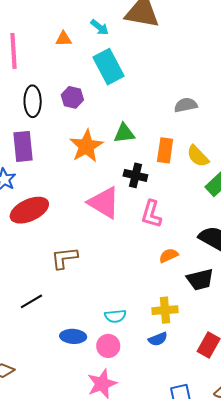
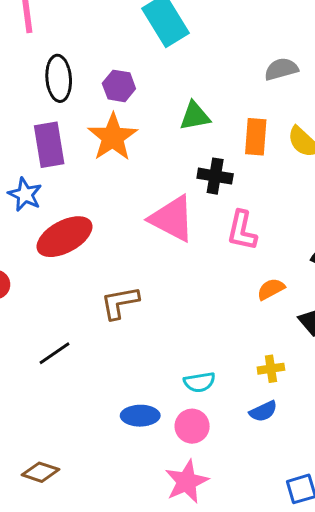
purple hexagon: (72, 97) -> (119, 86), moved
orange star: (86, 146) -> (113, 137), moved
black line: (31, 301) -> (55, 353), moved
yellow cross: (165, 310) -> (271, 369), size x0.7

